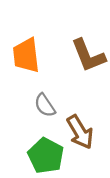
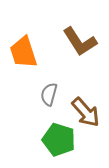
gray semicircle: (45, 105) -> (49, 94), turned 60

